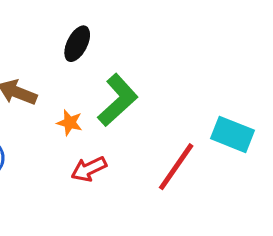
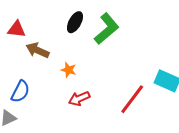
green L-shape: (118, 100) -> (107, 29), moved

